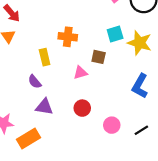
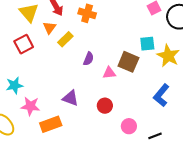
orange cross: (68, 37) -> (87, 13), moved
yellow rectangle: (45, 57) -> (65, 39), moved, turned 49
brown square: (99, 57) -> (128, 62), size x1.5
purple semicircle: (35, 82) -> (89, 59), moved, turned -128

